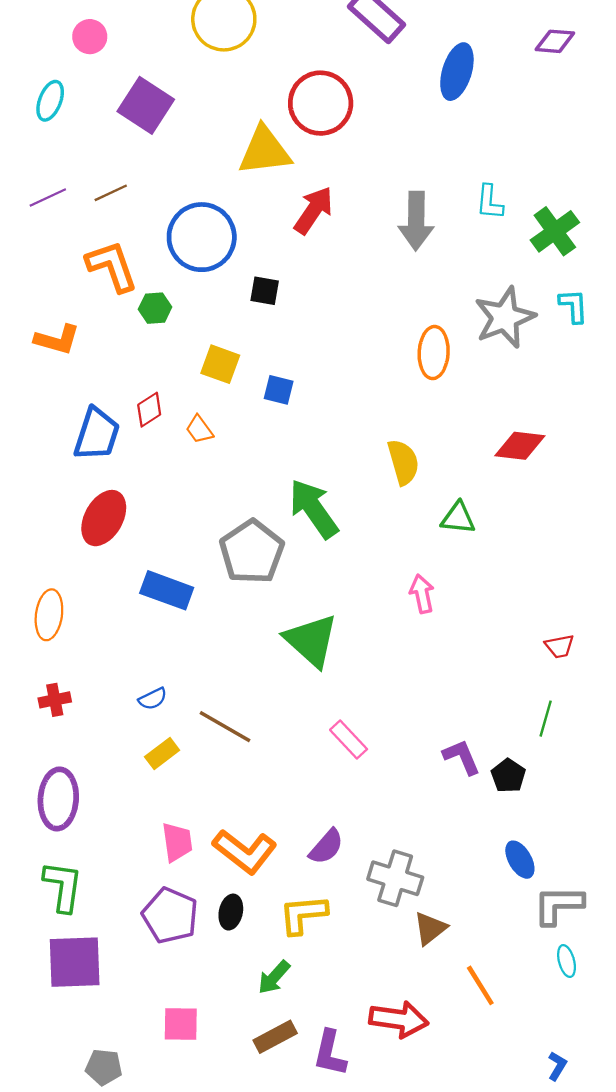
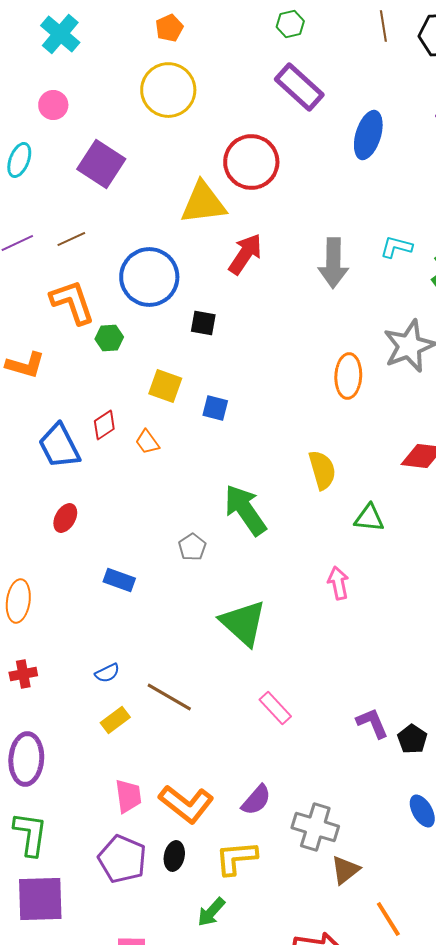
cyan L-shape: (490, 202) -> (396, 247), turned 100
blue trapezoid: (97, 434) -> (59, 446), turned 135
red ellipse: (104, 518) -> (65, 518), size x0.6
gray pentagon: (252, 552) -> (192, 547), size x0.5
blue rectangle: (167, 590) -> (119, 580), size x0.7

